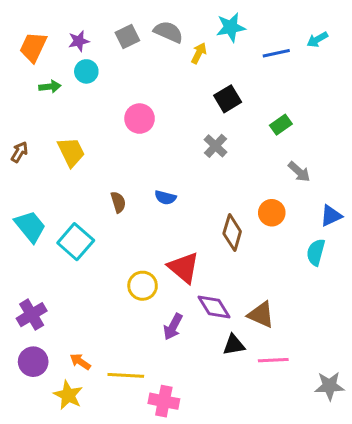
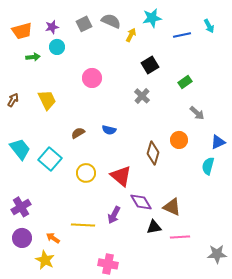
cyan arrow: (317, 40) -> (209, 26), turned -88
orange trapezoid: (33, 47) -> (22, 31), turned -130
brown semicircle: (118, 202) -> (78, 133), turned -104
yellow circle: (143, 286) -> (86, 173), moved
yellow line: (126, 375) -> (83, 225), moved

